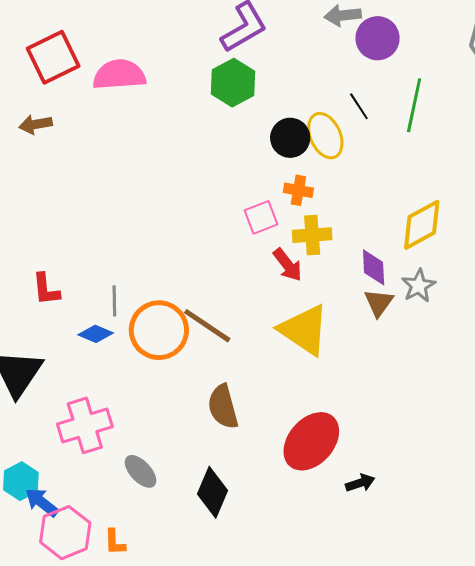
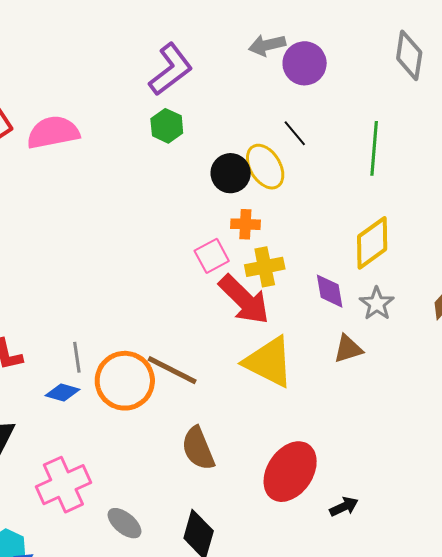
green hexagon: (233, 83) -> (167, 126), size x0.7
green line: (414, 105) -> (374, 148), moved
red arrow: (288, 265) -> (244, 300), size x1.6
brown triangle: (379, 303) -> (348, 349), moved, turned 44

